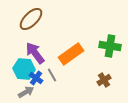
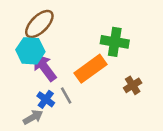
green cross: (110, 46) -> (115, 42), moved
cyan hexagon: (24, 69) -> (30, 51), moved
brown cross: (104, 80) -> (133, 85), moved

